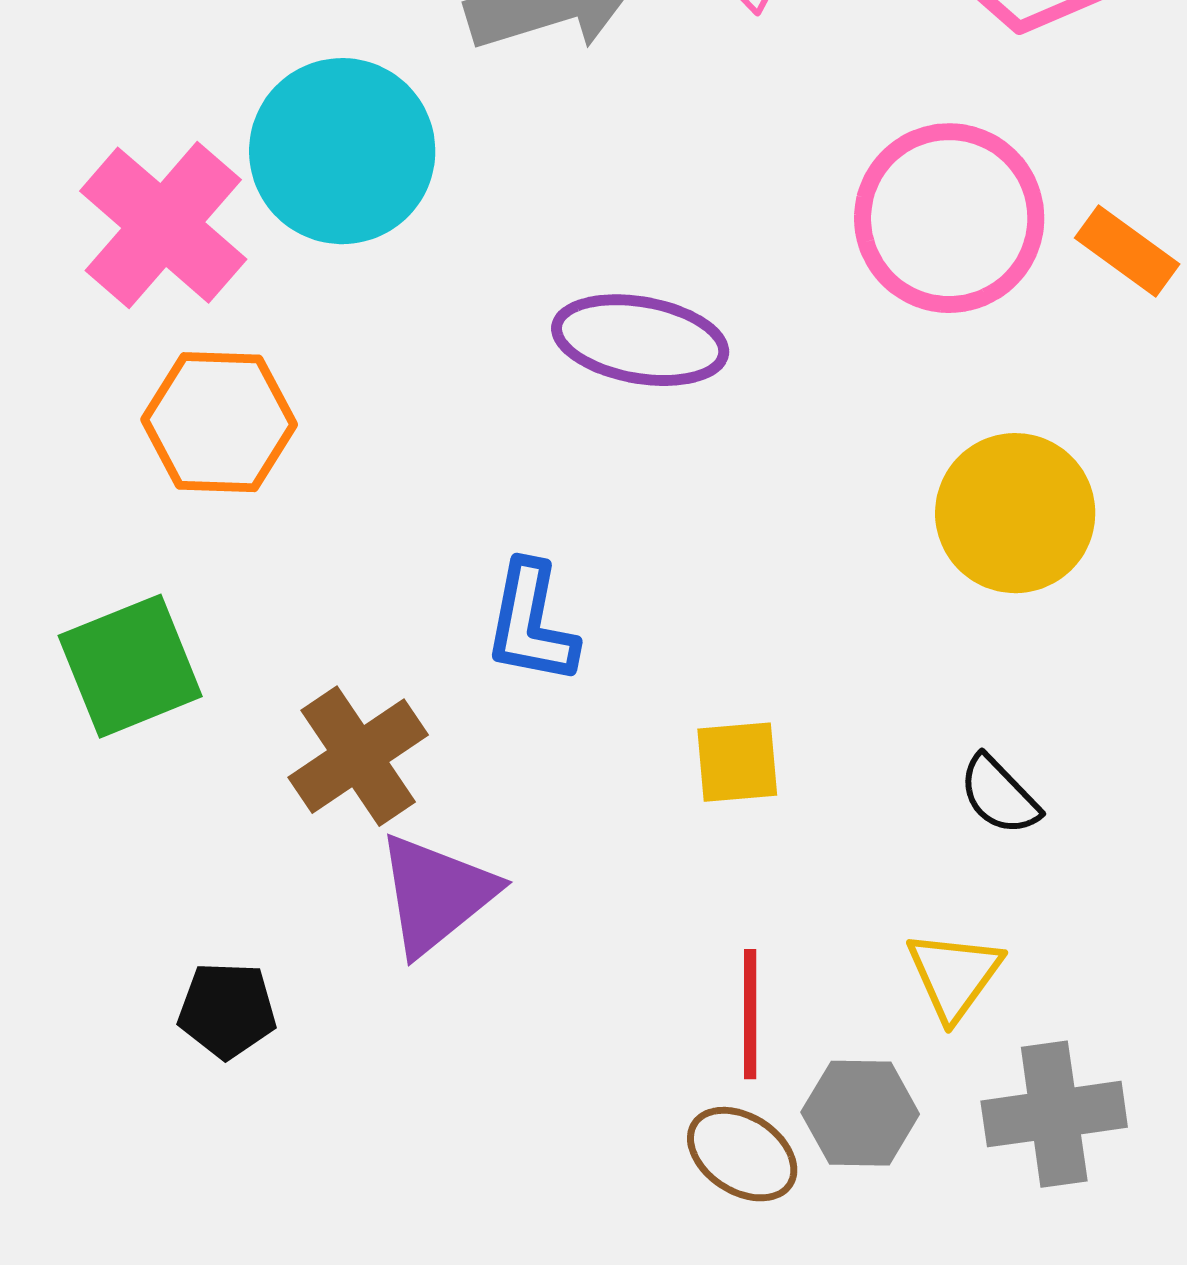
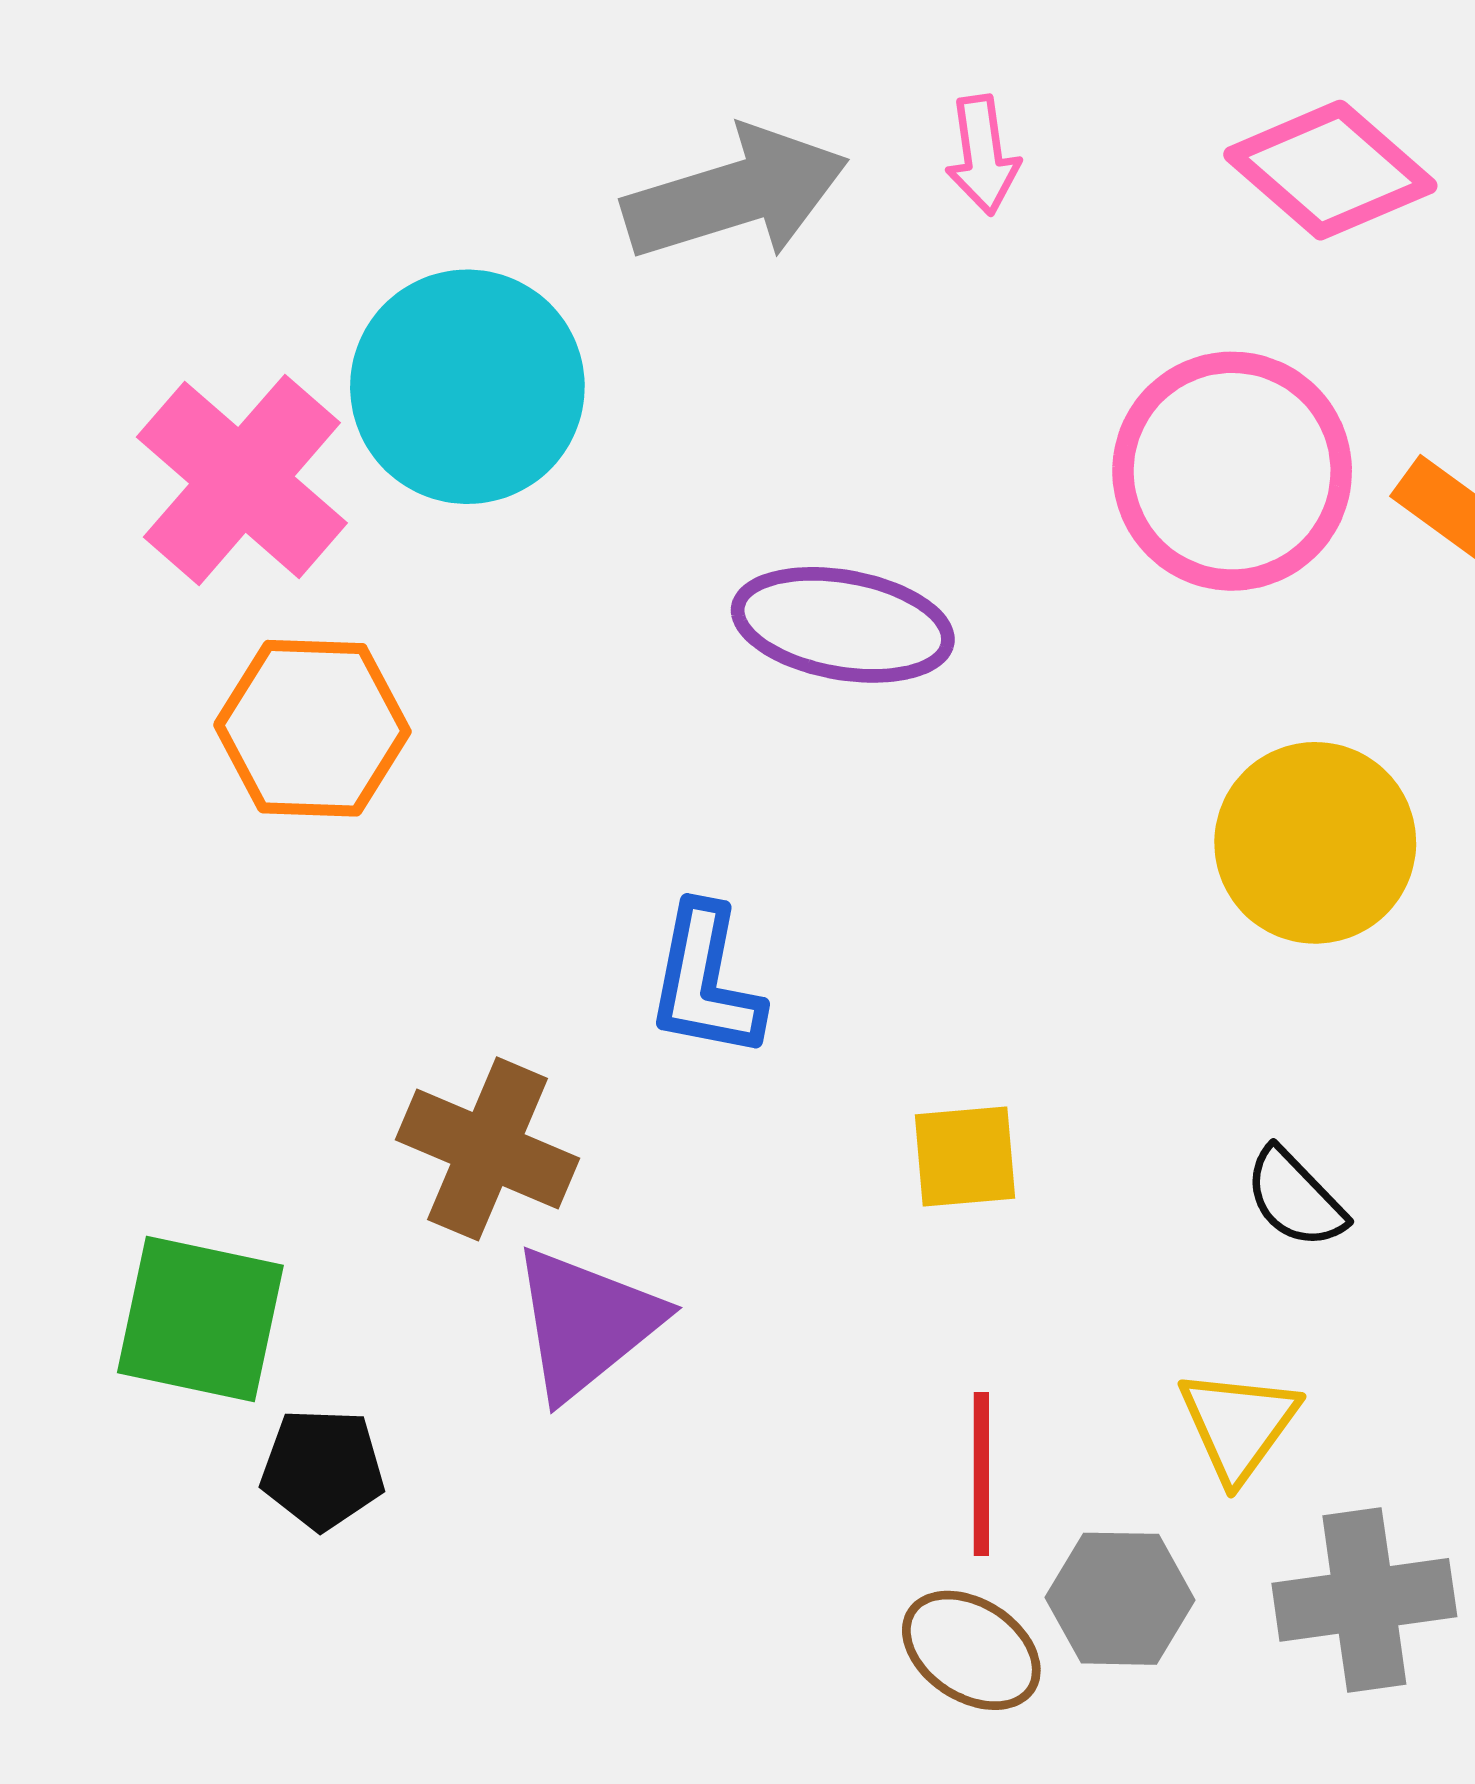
green square: (130, 666) -> (200, 1319), moved, turned 34
brown cross: (358, 756) -> (488, 1149), turned -33

